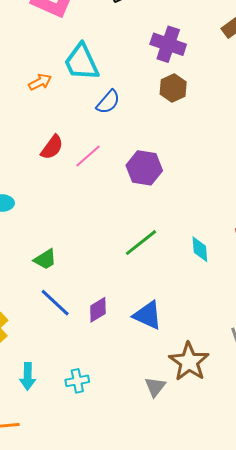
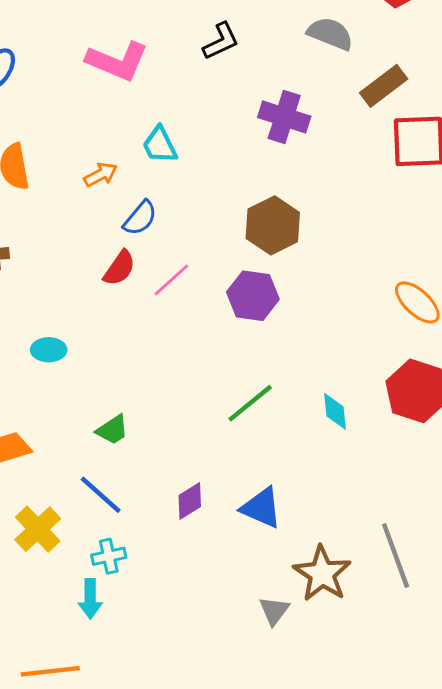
cyan trapezoid: (81, 62) -> (160, 145), size x0.7
brown hexagon: (173, 88) -> (273, 225), moved, size x1.4
blue semicircle: (108, 102) -> (140, 218), moved
blue line: (55, 303) -> (101, 495), moved
cyan cross: (77, 381) -> (109, 556), moved

